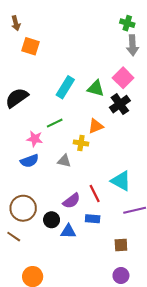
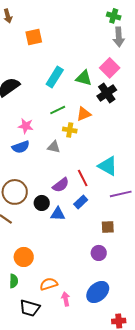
orange square: (30, 46) -> (34, 37), moved, turned -30
green line: (55, 123) -> (58, 110), moved
blue rectangle: (93, 219) -> (81, 202), turned -48
purple circle: (121, 275) -> (99, 253), moved

